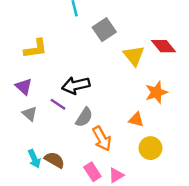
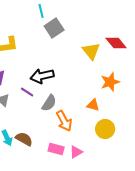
gray square: (104, 30) -> (54, 28), moved
pink rectangle: (92, 172) -> (56, 149), turned -42

